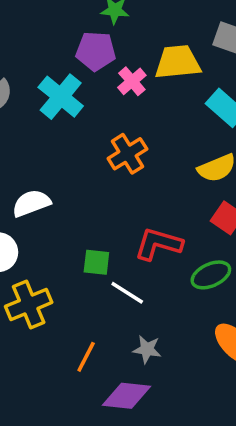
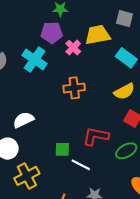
orange cross: (127, 154) -> (74, 88), turned 30

